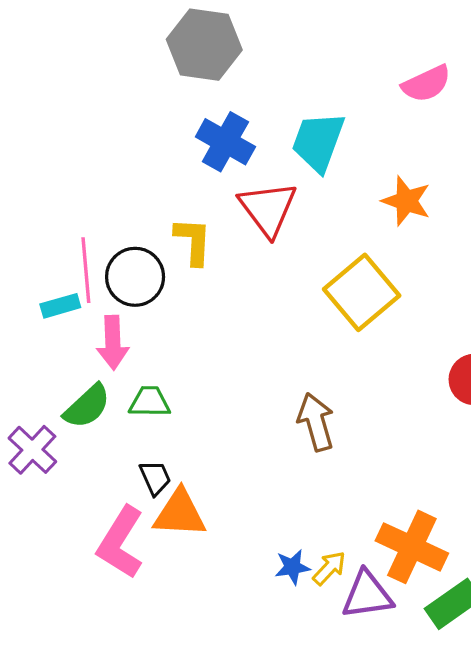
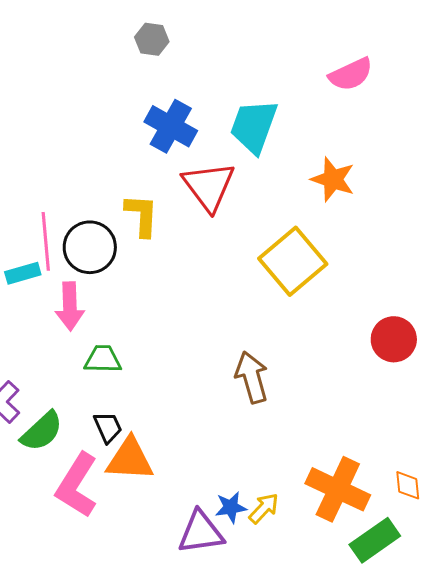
gray hexagon: (204, 45) -> (152, 39), size x0.5
green semicircle: (87, 406) -> (42, 431), moved
purple triangle: (367, 595) -> (201, 532), moved

